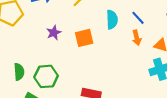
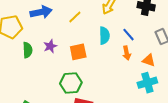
green semicircle: (19, 72) -> (28, 50), moved
green hexagon: (46, 76) -> (71, 83), moved

